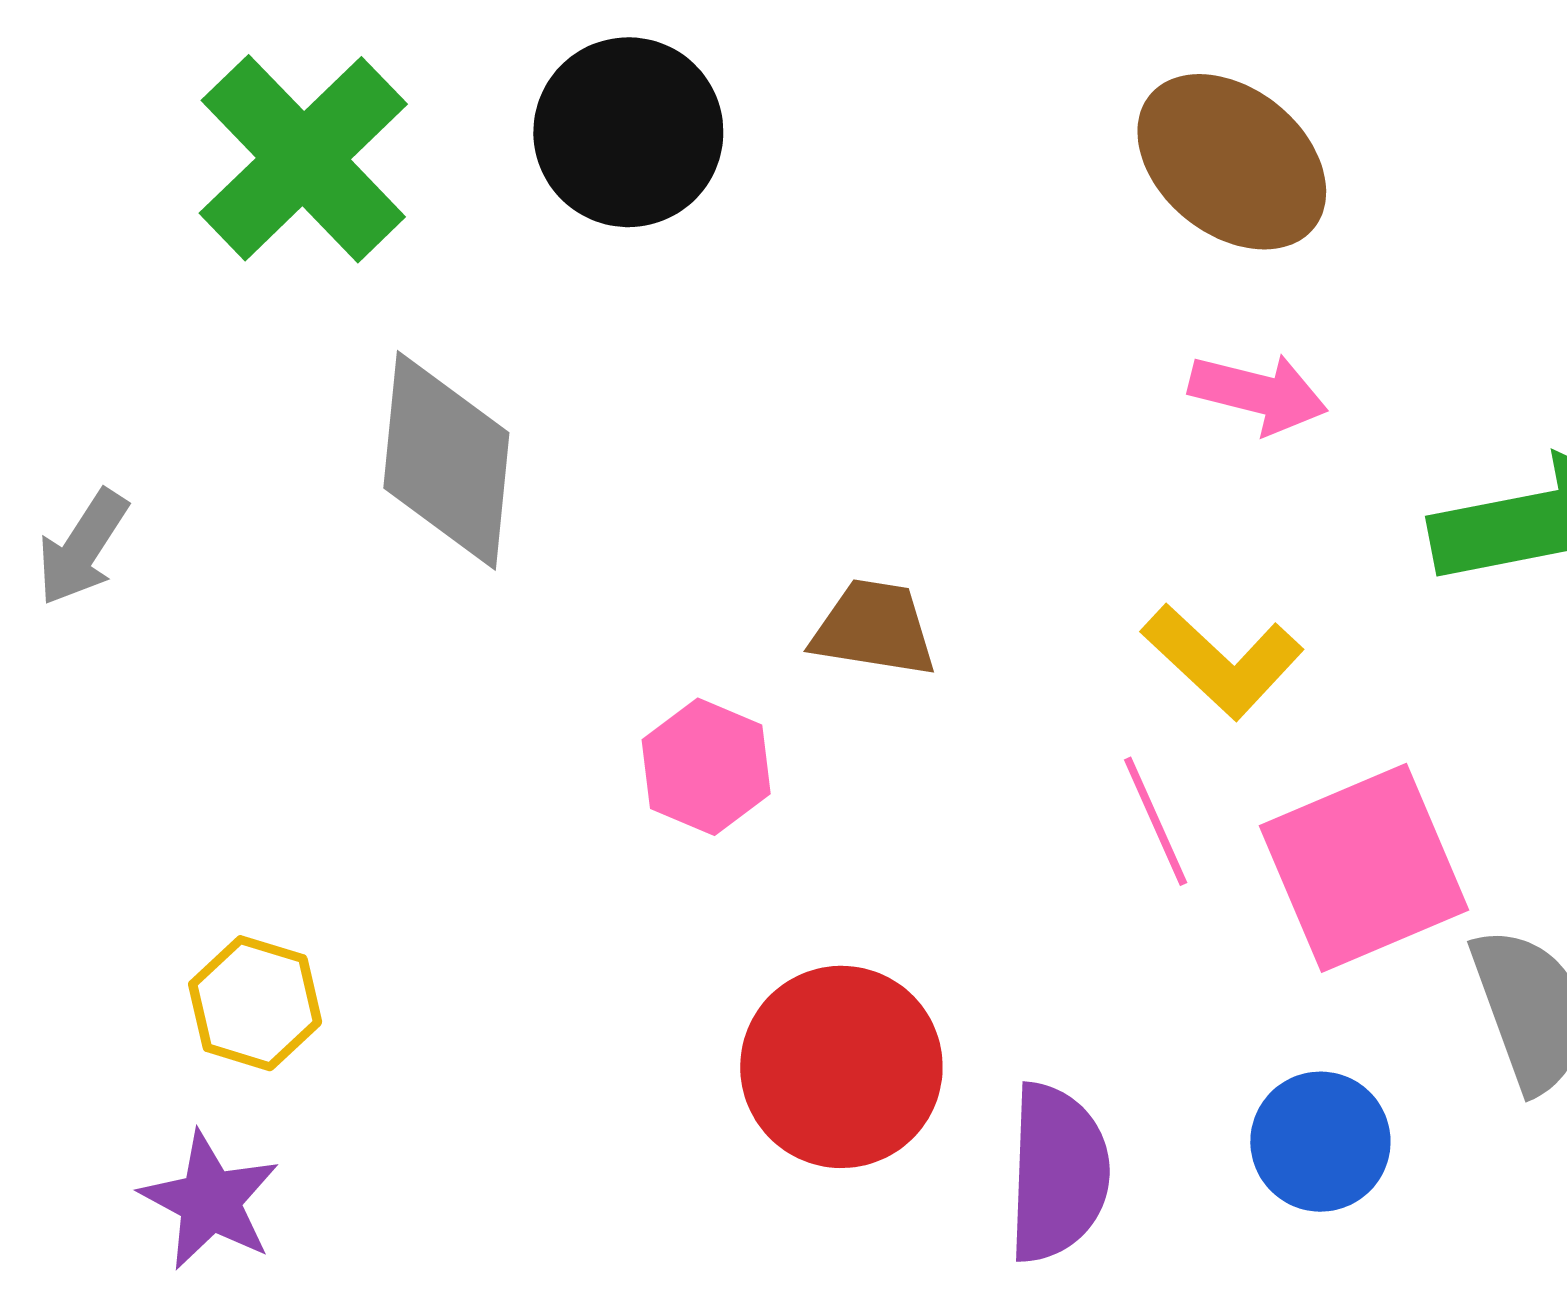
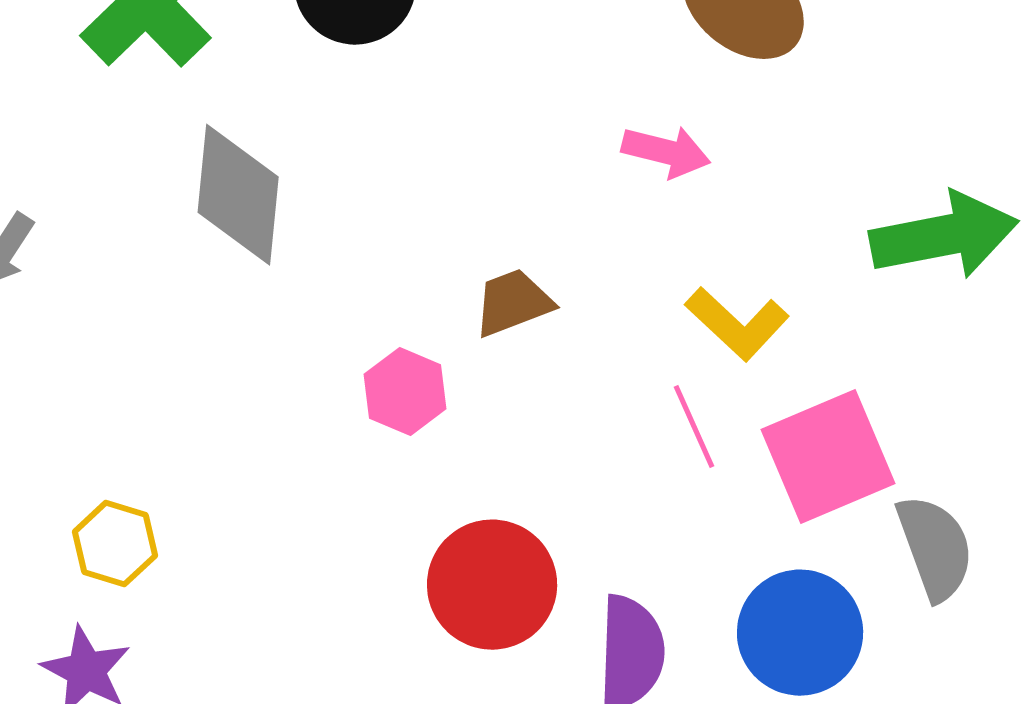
pink arrow: (1258, 393) -> (666, 152), moved
brown trapezoid: (874, 628) -> (513, 303), turned -30
blue circle: (1320, 1142) -> (800, 633), size x1.4

